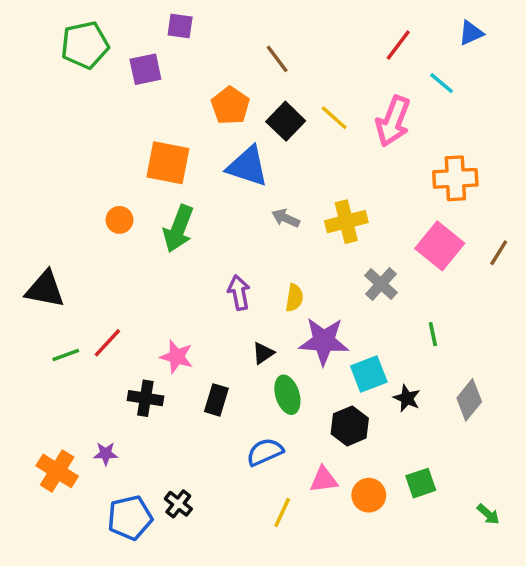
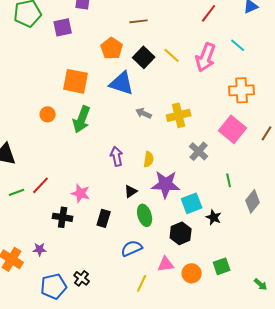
brown line: (277, 59) -> (139, 21), turned -60
cyan line: (442, 83) -> (238, 45), moved
gray diamond: (469, 400) -> (253, 201), moved

